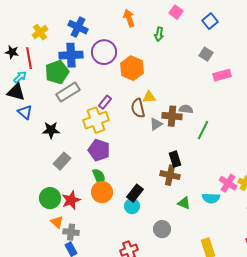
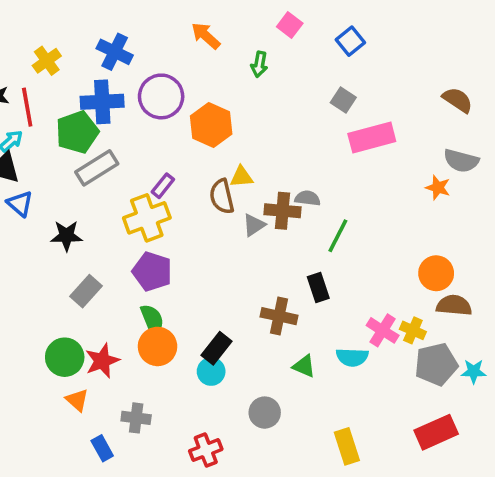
orange arrow: (129, 18) -> (206, 36), turned -30
pink rectangle: (222, 75) -> (372, 138), size x1.4
black rectangle: (175, 159) -> (318, 288), moved
gray cross: (71, 232) -> (136, 418), moved

